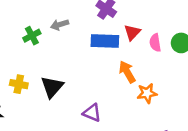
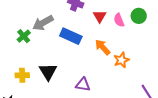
gray arrow: (60, 25) -> (43, 23), size x1.5
blue rectangle: (105, 41) -> (71, 36), moved, turned 35

